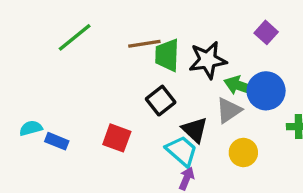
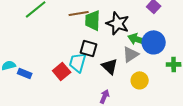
black star: (208, 60) -> (118, 23), turned 30
black square: (161, 101) -> (89, 48), turned -36
red square: (117, 138) -> (62, 71), turned 30
cyan trapezoid: (182, 151) -> (78, 62), moved, turned -115

